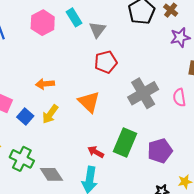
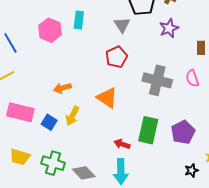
cyan rectangle: (74, 17) -> (79, 20), turned 48
gray triangle: (97, 30) -> (122, 25), moved
purple star: (180, 37) -> (169, 28), moved
gray cross: (143, 93) -> (157, 80), turned -36

